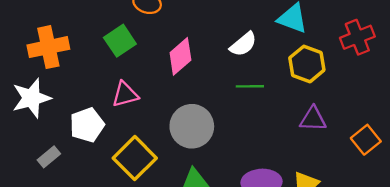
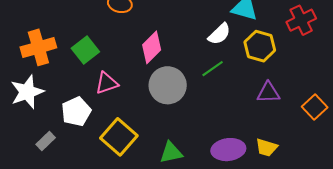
green square: (120, 41) -> (85, 50), moved
white semicircle: (243, 44) -> (219, 34), moved
green line: (250, 86) -> (213, 69), turned -30
gray circle: (192, 126) -> (168, 85), moved

